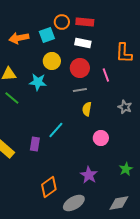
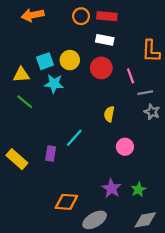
cyan square: (47, 35) -> (45, 61), moved
orange arrow: (19, 38) -> (33, 15), moved
gray line: (80, 90) -> (145, 93), moved
green star: (126, 169) -> (138, 190), moved
orange diamond: (49, 187) -> (66, 202), turned 40

